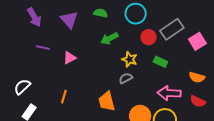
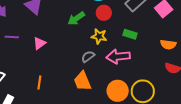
red circle: (149, 37) -> (104, 13), moved
gray semicircle: (126, 78) -> (88, 57), moved
pink arrow: (169, 93) -> (118, 57), moved

